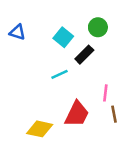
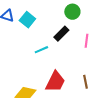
cyan square: (63, 37) -> (27, 20), moved
pink line: (105, 93) -> (86, 41), moved

